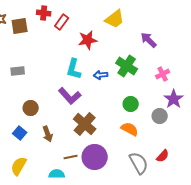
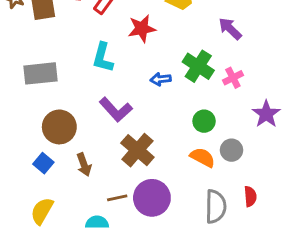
cyan L-shape: (74, 69) -> (103, 57), moved
gray rectangle: (18, 71) -> (41, 73), size x1.6
pink cross: (163, 74) -> (233, 78), moved
brown circle: (31, 108) -> (59, 127), size x1.5
gray circle: (160, 116) -> (232, 150), moved
red semicircle: (163, 156) -> (250, 196), turned -48
gray semicircle: (139, 163) -> (216, 207), turned 30

